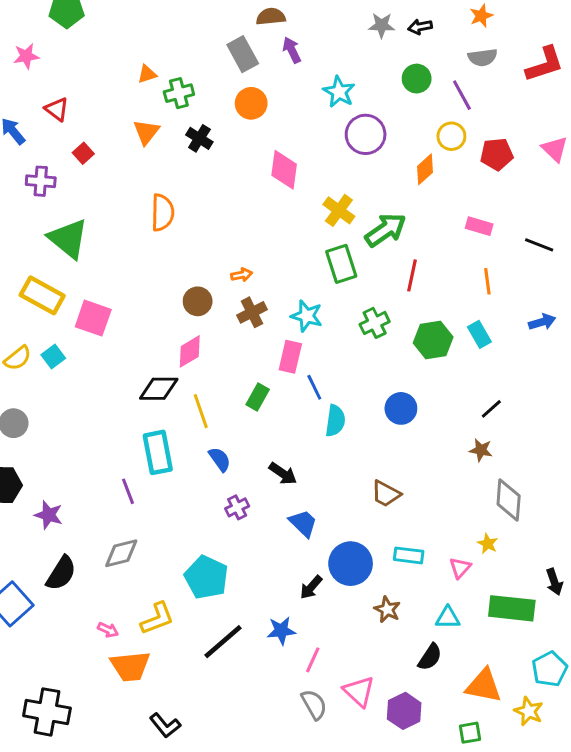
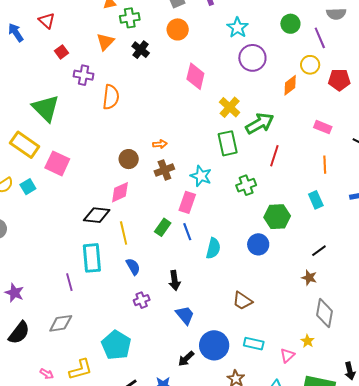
purple cross: (41, 181) -> (84, 75), moved
green hexagon: (433, 340) -> (277, 217), moved
blue line: (314, 387) -> (187, 232), moved
black arrow: (283, 474) -> (175, 280), turned 42

